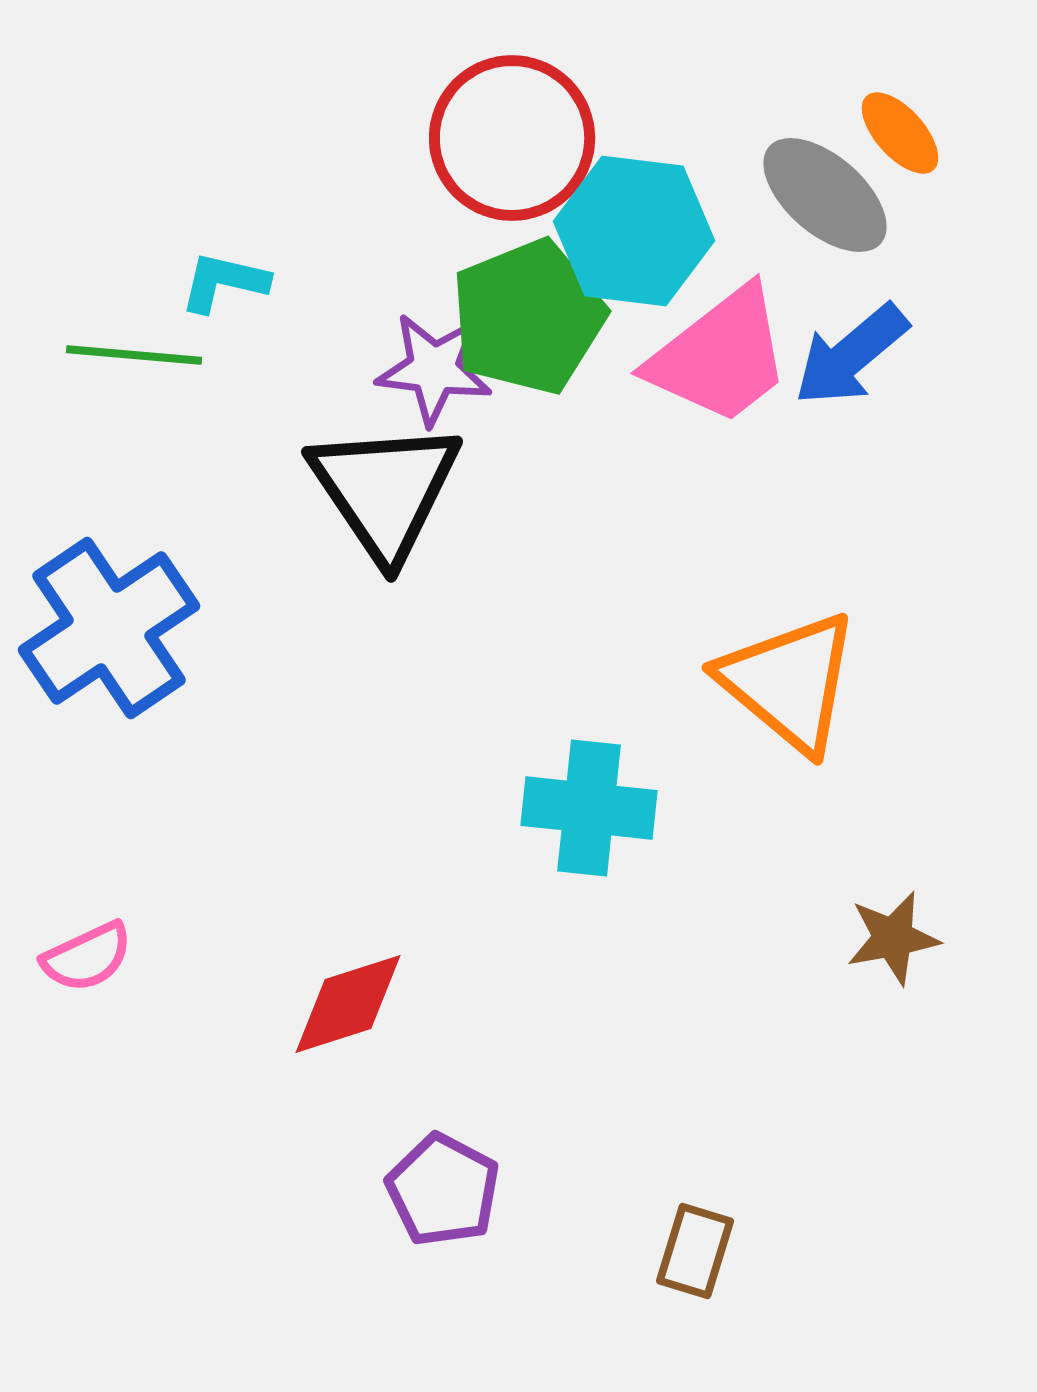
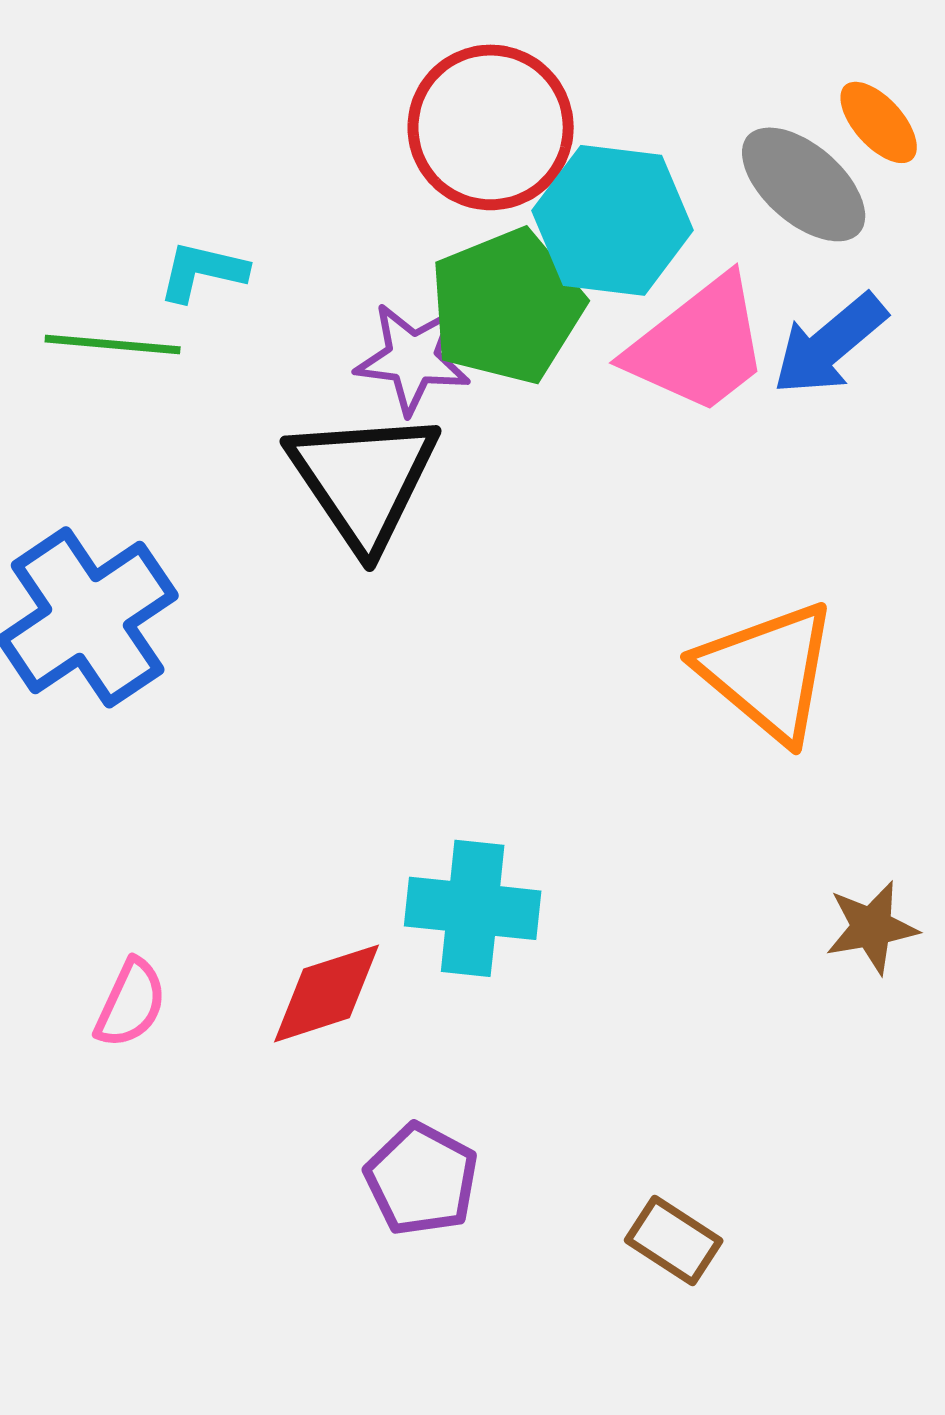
cyan cross: (589, 808) -> (473, 908), moved
pink semicircle: (87, 957) -> (131, 1003), moved, turned -40
brown rectangle: (695, 1251) -> (674, 1240), turned -74

